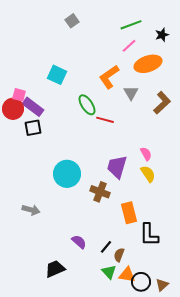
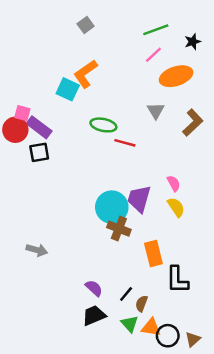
orange L-shape: (109, 77) -> (86, 74), moved
green ellipse: (87, 105) -> (103, 125), turned -45
cyan circle: (67, 174) -> (112, 207), moved
black trapezoid: (55, 269) -> (94, 315), moved

